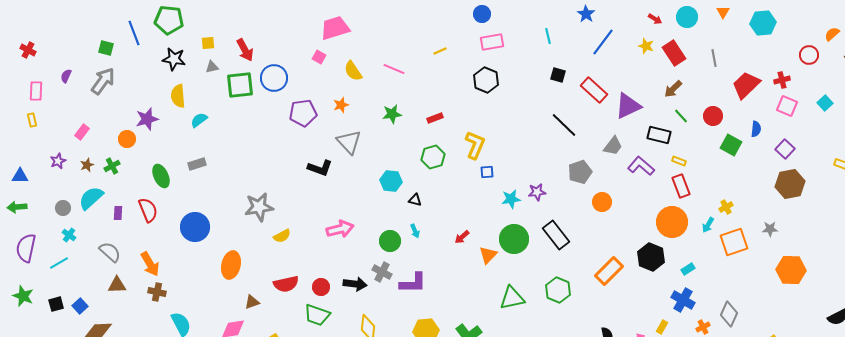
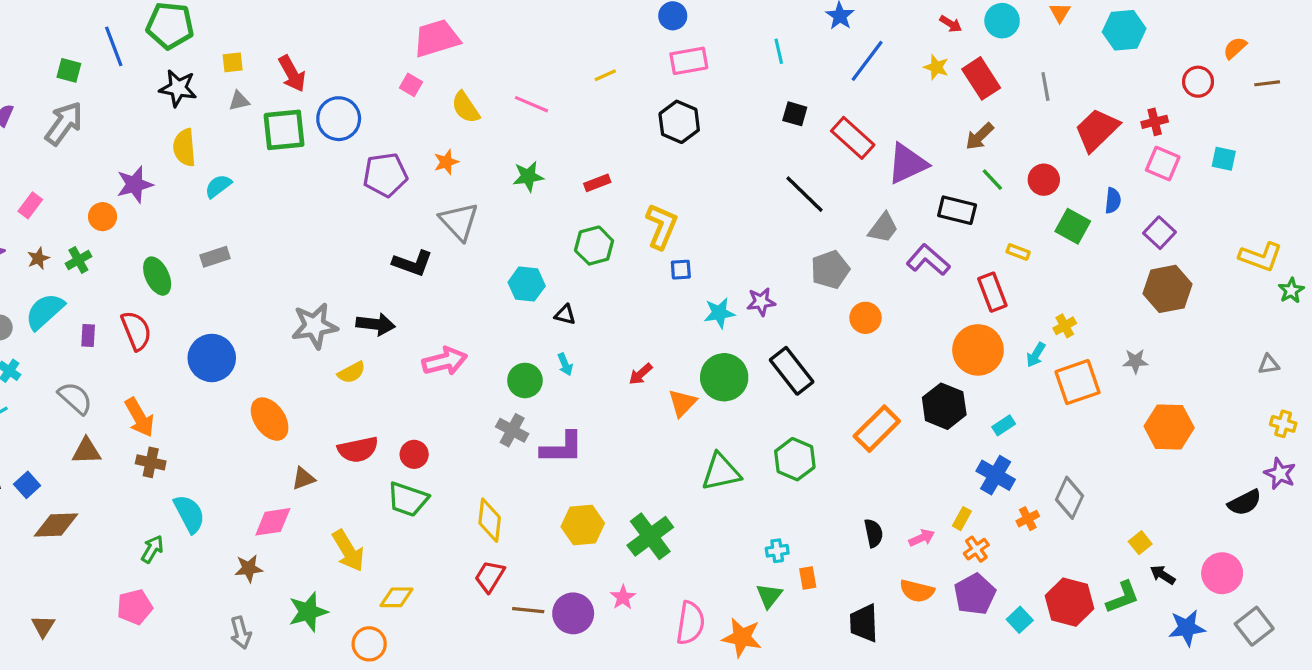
cyan square: (825, 103) -> (1224, 159), turned -35
yellow rectangle: (679, 161) -> (1018, 252), moved
orange ellipse: (231, 265) -> (270, 419), turned -48
black arrow: (355, 284) -> (376, 324), moved

